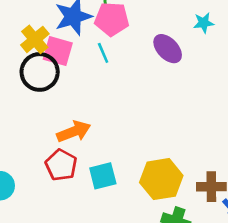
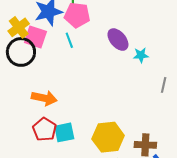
cyan star: (204, 23) -> (141, 55), moved
orange arrow: (74, 132) -> (44, 98), turned 30
red pentagon: (61, 165) -> (45, 129), moved

